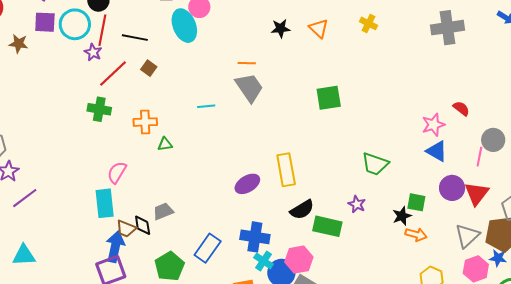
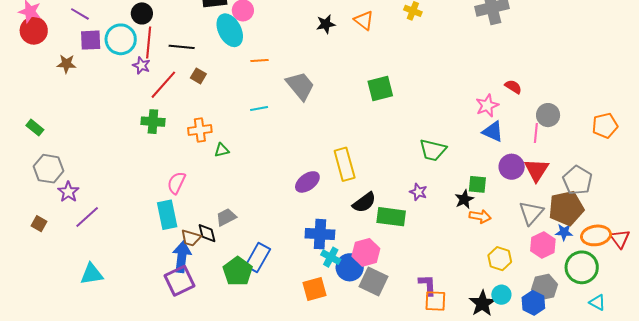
orange line: (247, 63) -> (259, 61), moved
blue rectangle: (208, 248) -> (258, 258), moved

